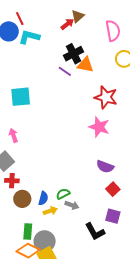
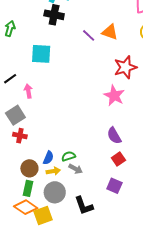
black cross: (74, 54) -> (54, 15), moved, turned 30
red star: (106, 97) -> (125, 67), turned 30
purple semicircle: (105, 167) -> (114, 136), turned 30
brown circle: (22, 199) -> (29, 168), moved
black L-shape: (95, 232) -> (84, 206), moved
gray circle: (45, 241) -> (55, 192), moved

